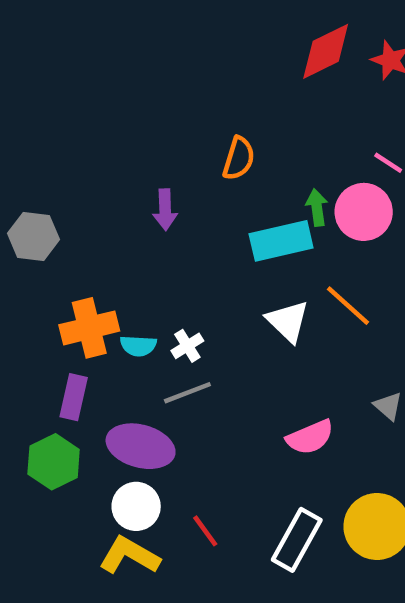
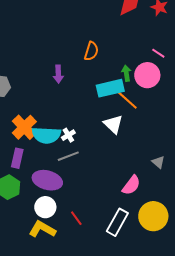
orange line: (348, 306) -> (127, 100), moved
orange cross: (89, 328) -> (24, 127), turned -30
cyan semicircle: (138, 346) -> (46, 135), size x1.8
pink semicircle: (310, 437) -> (131, 185), moved, turned -30

